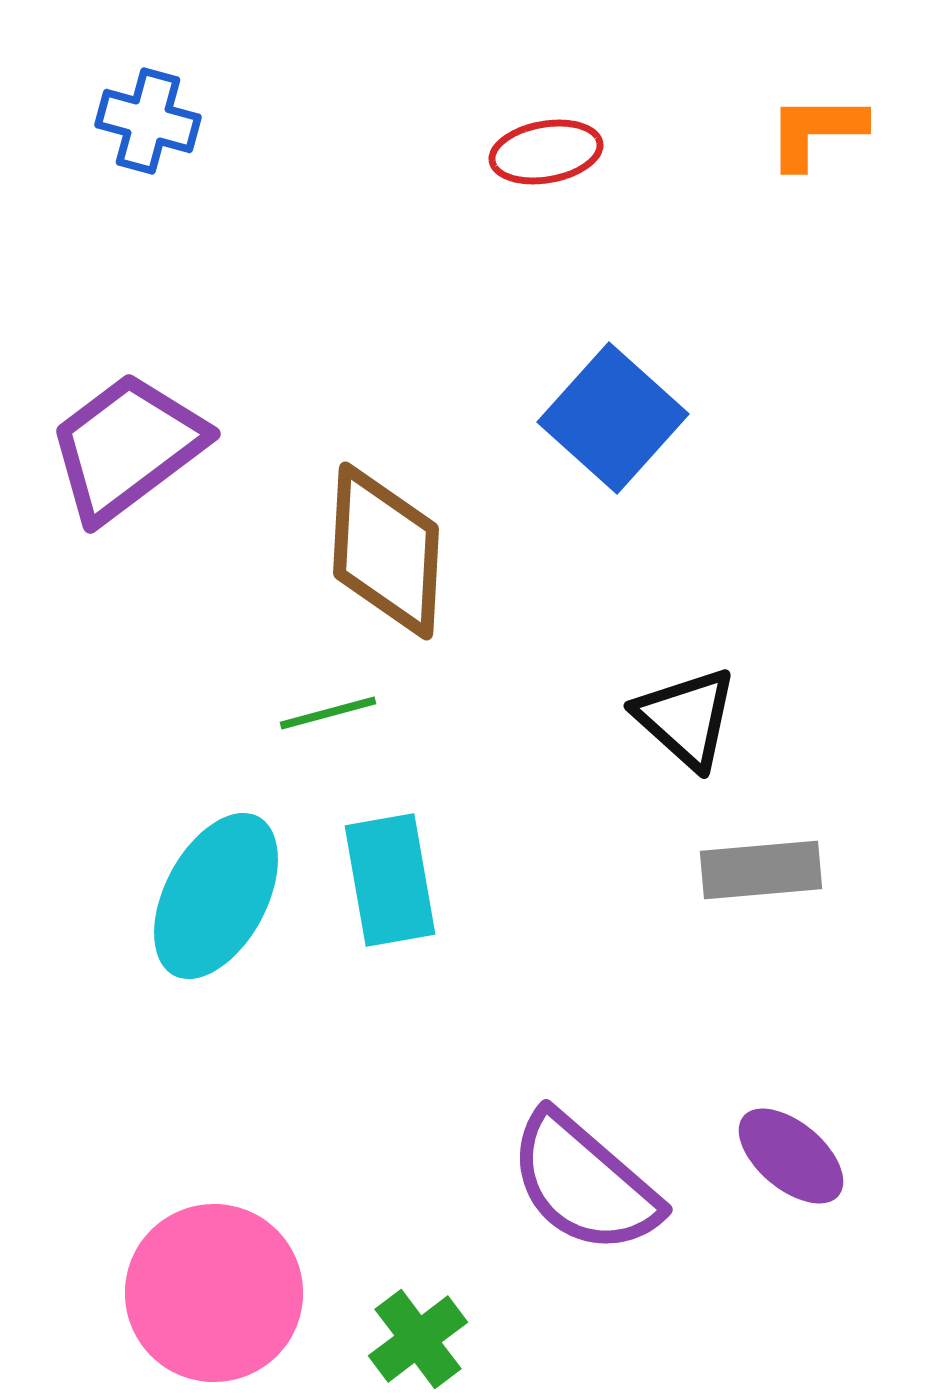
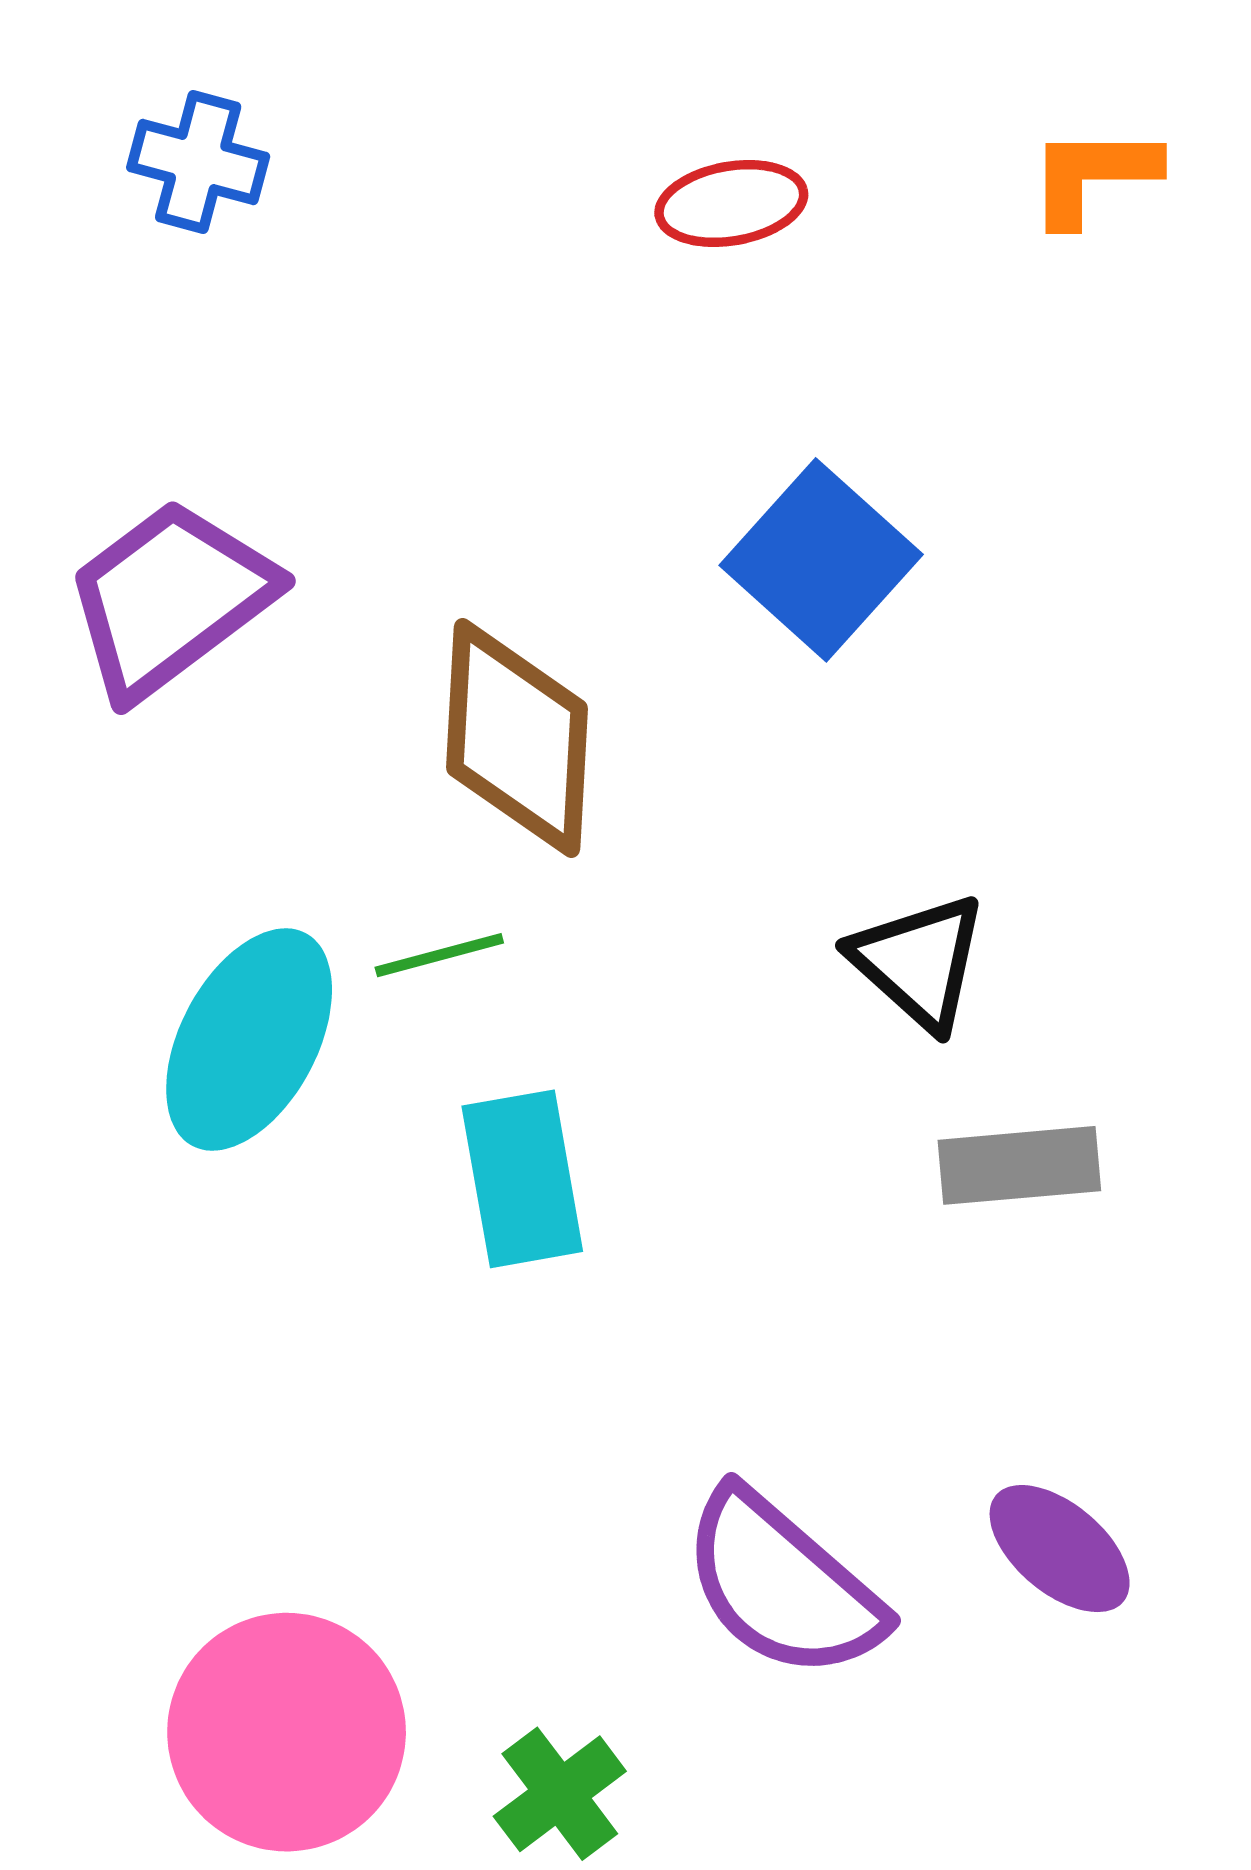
cyan ellipse: (216, 896) -> (249, 1039), moved

